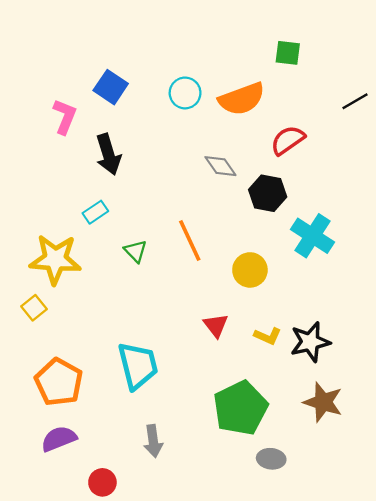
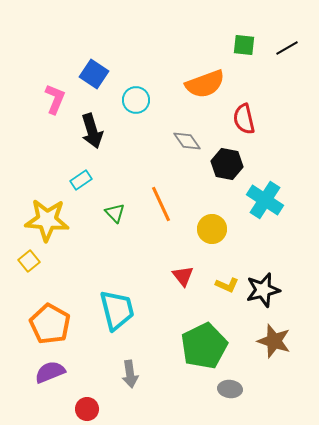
cyan circle: (185, 93) -> (136, 100), moved
black line: (355, 101) -> (287, 48), moved
red semicircle: (288, 140) -> (244, 119), turned -68

